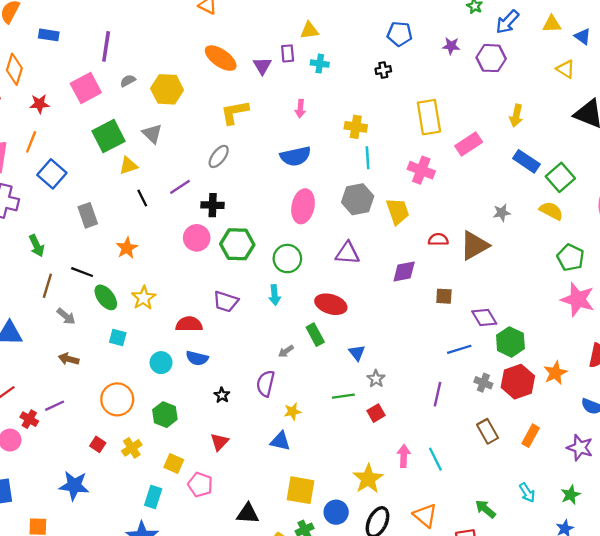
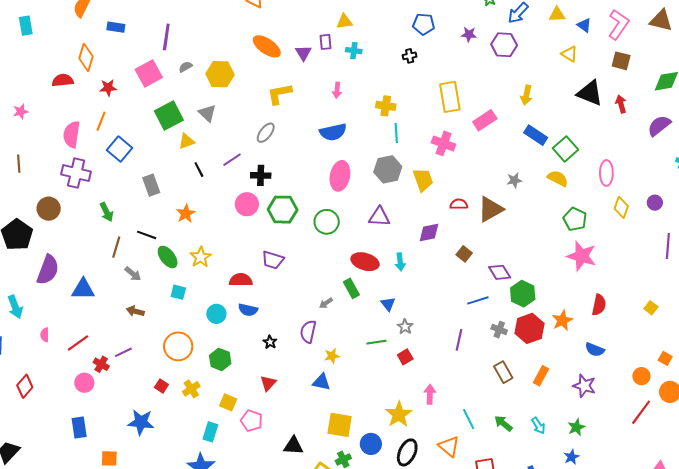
cyan arrow: (274, 295) -> (400, 262), moved
brown square: (444, 296) -> (464, 254), turned 35
cyan line: (435, 459) -> (469, 419), moved
green arrow: (485, 509) -> (503, 423), moved

